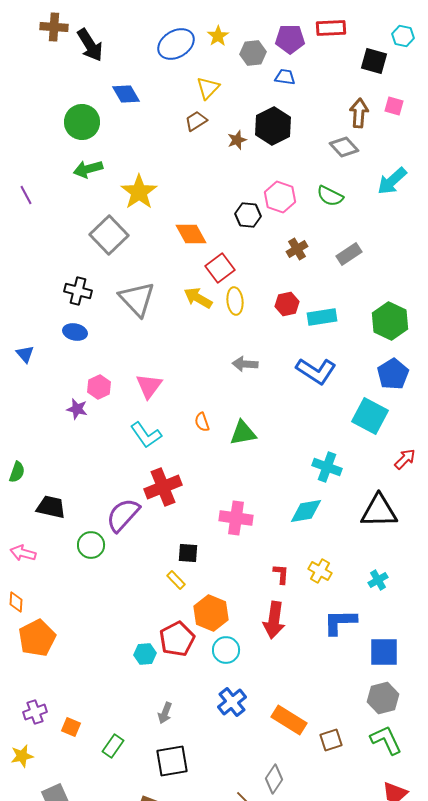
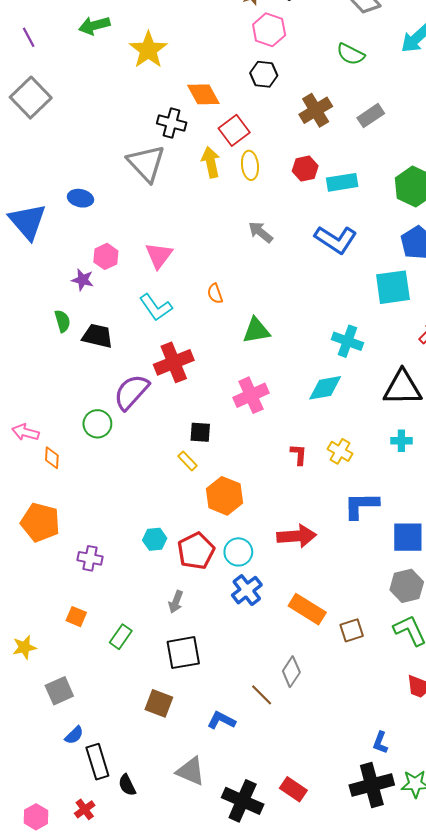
purple line: (26, 195) -> (29, 37), moved
pink hexagon: (280, 197) -> (269, 30), moved
gray square: (109, 235) -> (31, 98), moved
brown cross: (297, 249) -> (316, 110), size x1.4
black cross: (78, 291) -> (172, 123), moved
yellow arrow: (198, 298) -> (211, 162), turned 48
blue triangle: (25, 354) -> (28, 222), size x2.0
gray arrow: (245, 364) -> (261, 232), turned 35
cyan square: (370, 416) -> (393, 287), turned -36
green triangle: (243, 433) -> (256, 331), moved
green semicircle: (17, 472) -> (62, 321), moved, turned -35
black trapezoid: (51, 507) -> (97, 336), moved
pink cross: (236, 518) -> (251, 395), turned -32
cyan cross: (378, 580) -> (401, 441), moved, turned 30
orange diamond: (16, 602) -> (52, 458), moved
red arrow: (274, 620) -> (297, 536), moved, turned -102
orange pentagon: (37, 638) -> (40, 522), turned -30
red pentagon: (177, 639) -> (196, 551), moved
cyan circle: (226, 650) -> (238, 552), moved
purple cross: (35, 712) -> (90, 558), moved, turned 30

